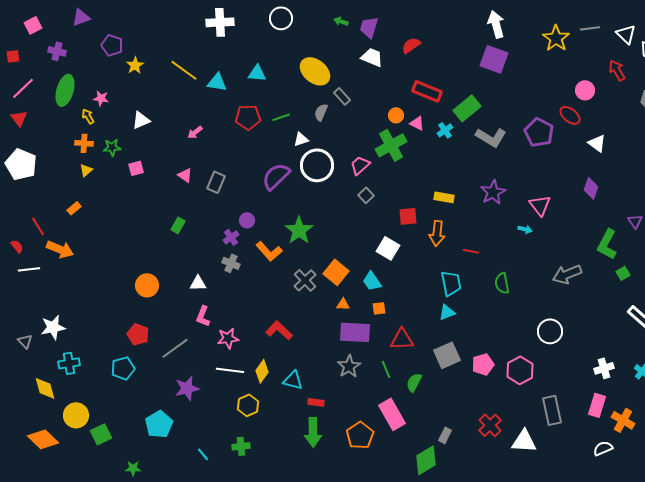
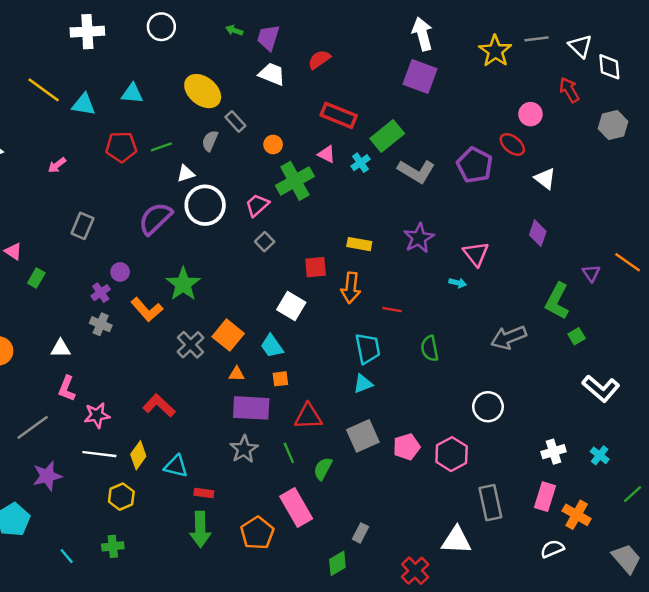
orange circle: (396, 115) -> (273, 144), moved
pink triangle: (185, 175) -> (13, 251), moved
red cross: (490, 425) -> (415, 571), moved
green diamond: (426, 460) -> (337, 563), size x0.7

